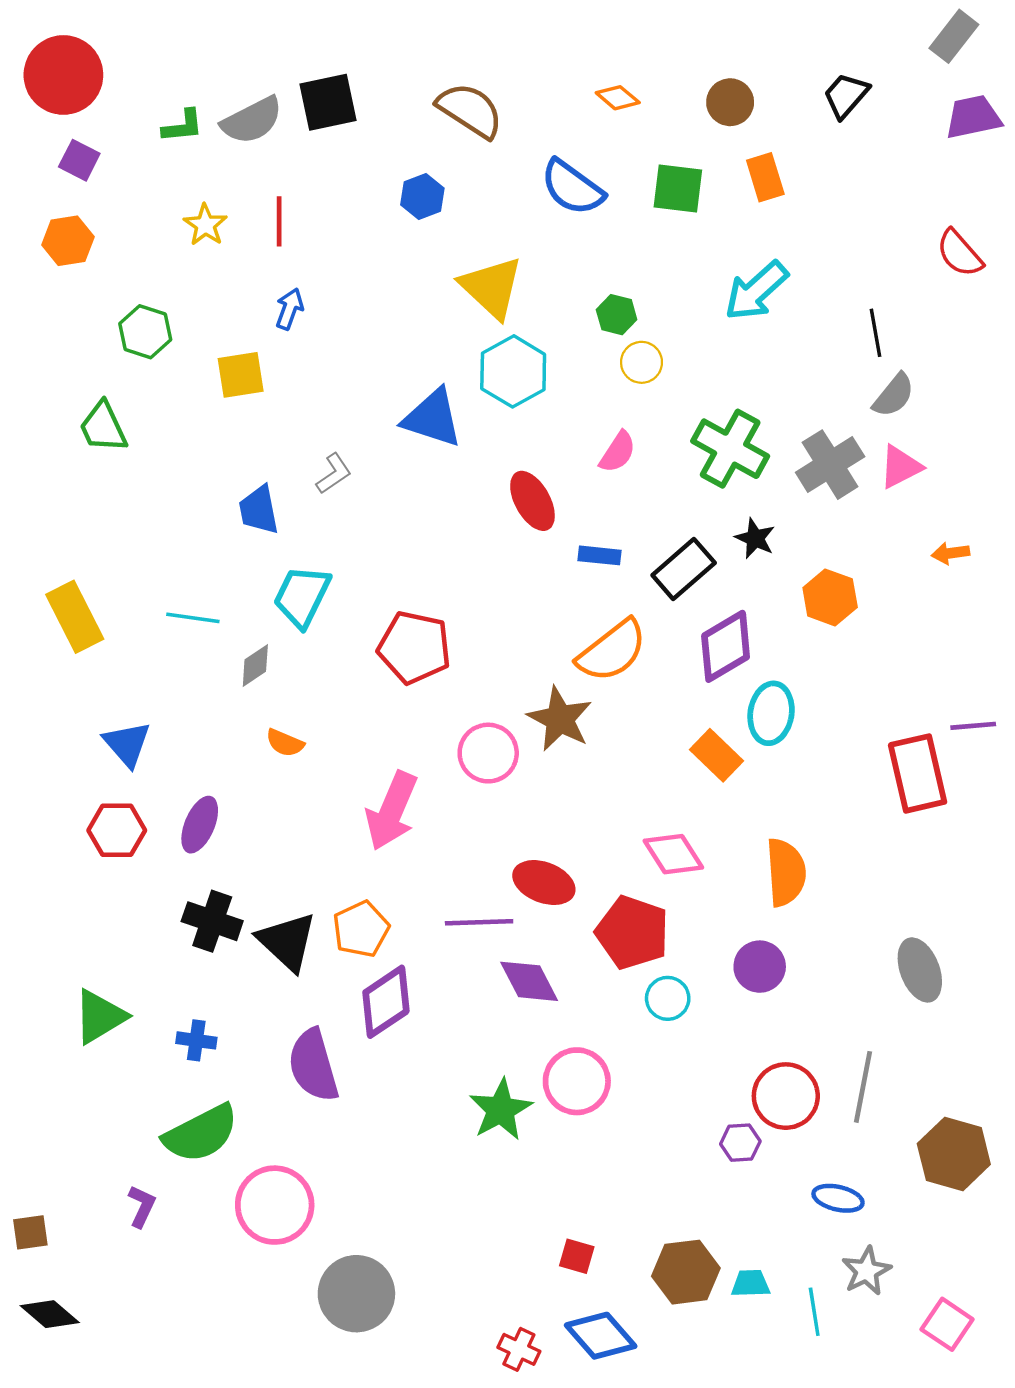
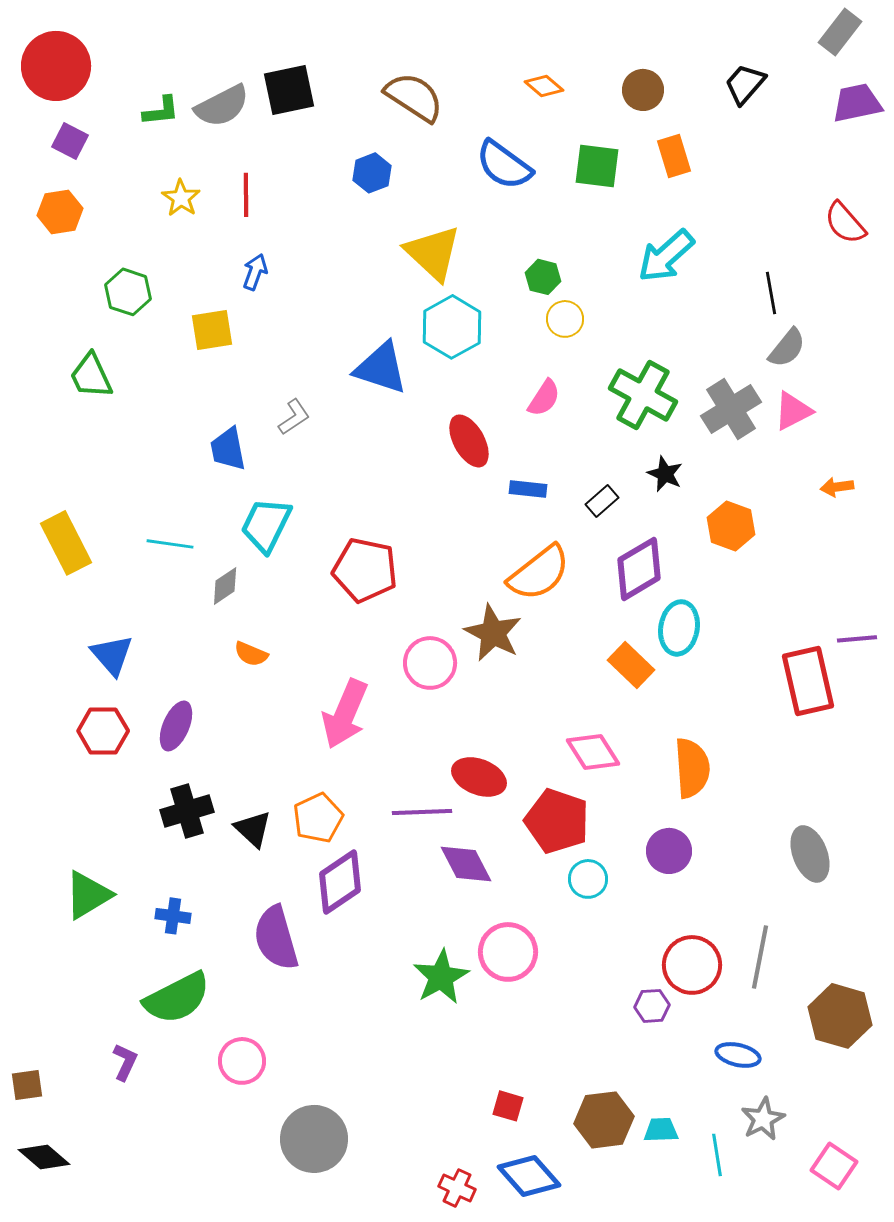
black rectangle: (684, 569) -> (602, 501), size x0.6
black cross: (212, 921) -> (187, 811), turned -36
black triangle: (287, 942) -> (253, 829), size x0.7
pink circle: (275, 1205) -> (242, 1061), size x0.7

